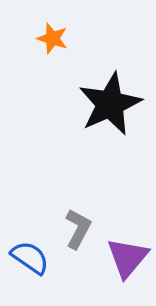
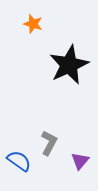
purple triangle: (128, 258) -> (80, 161), size x0.7

